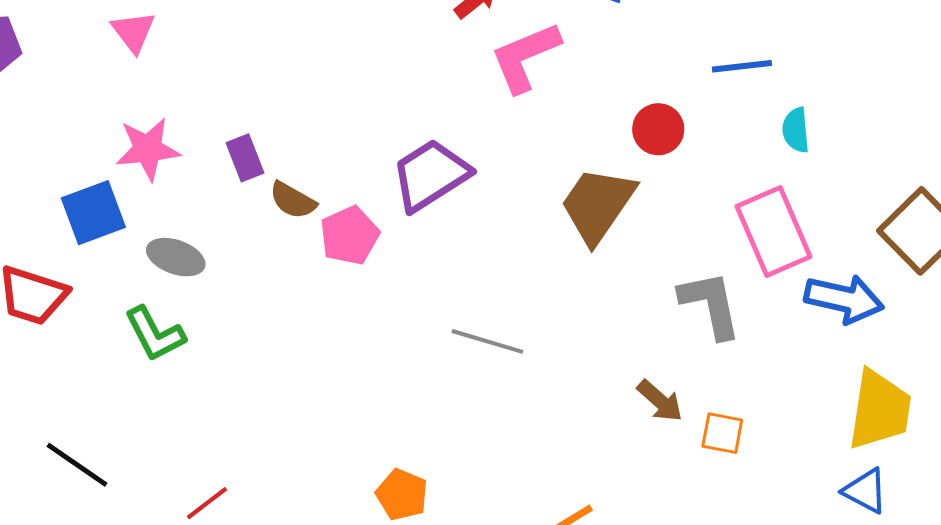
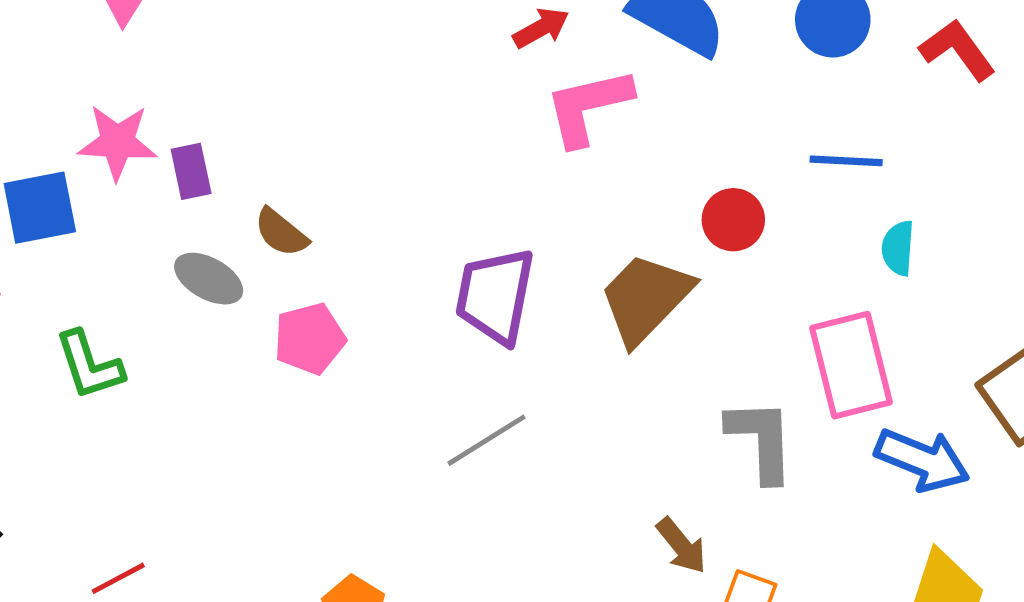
purple rectangle: (245, 158) -> (191, 171), moved
purple trapezoid: (430, 175) -> (495, 296), moved, turned -56
pink pentagon: (349, 235) -> (310, 339), moved
gray ellipse: (176, 257) -> (209, 279), moved
gray line: (487, 341) -> (486, 440), turned -58

